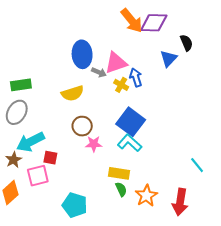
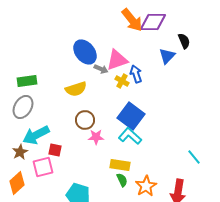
blue ellipse: (82, 54) -> (85, 52), turned -35

